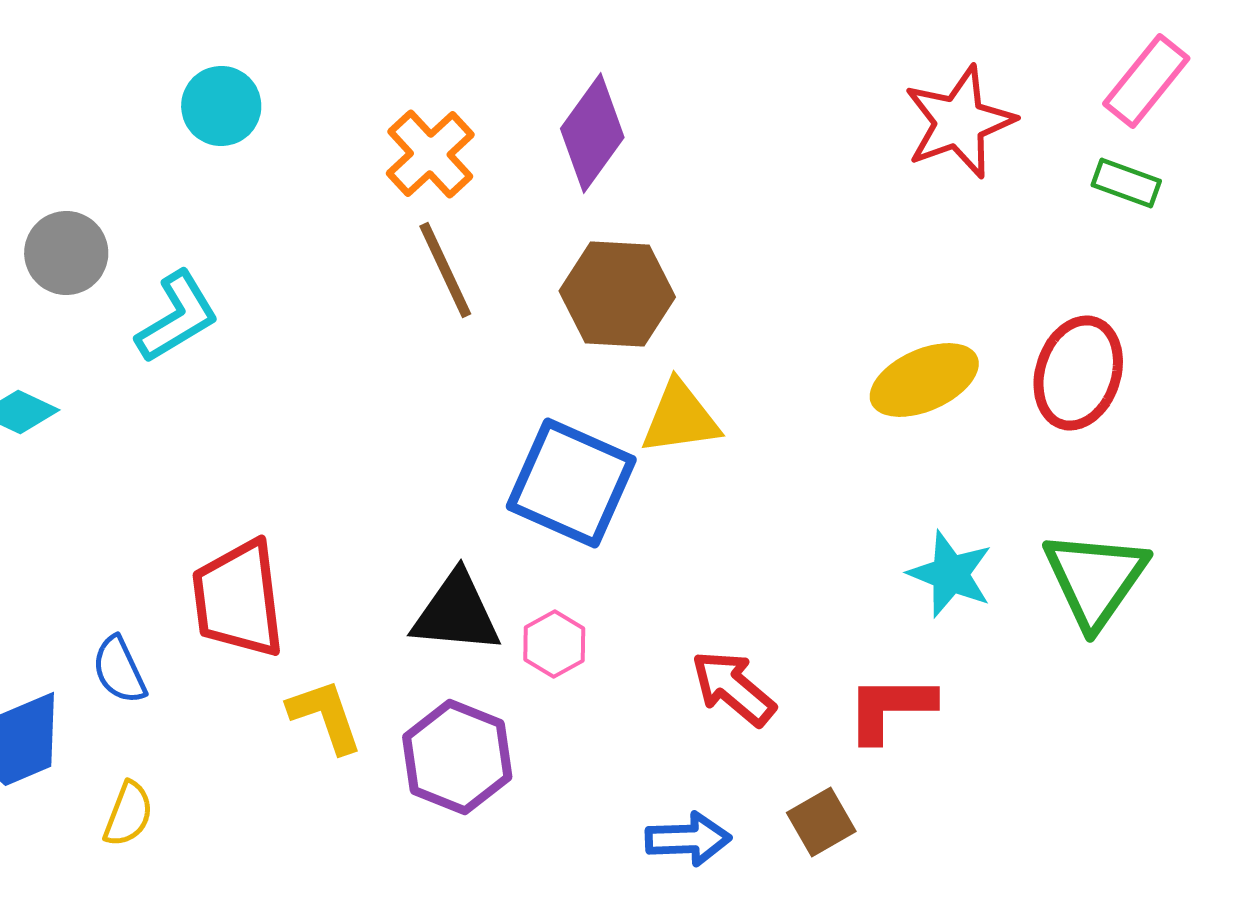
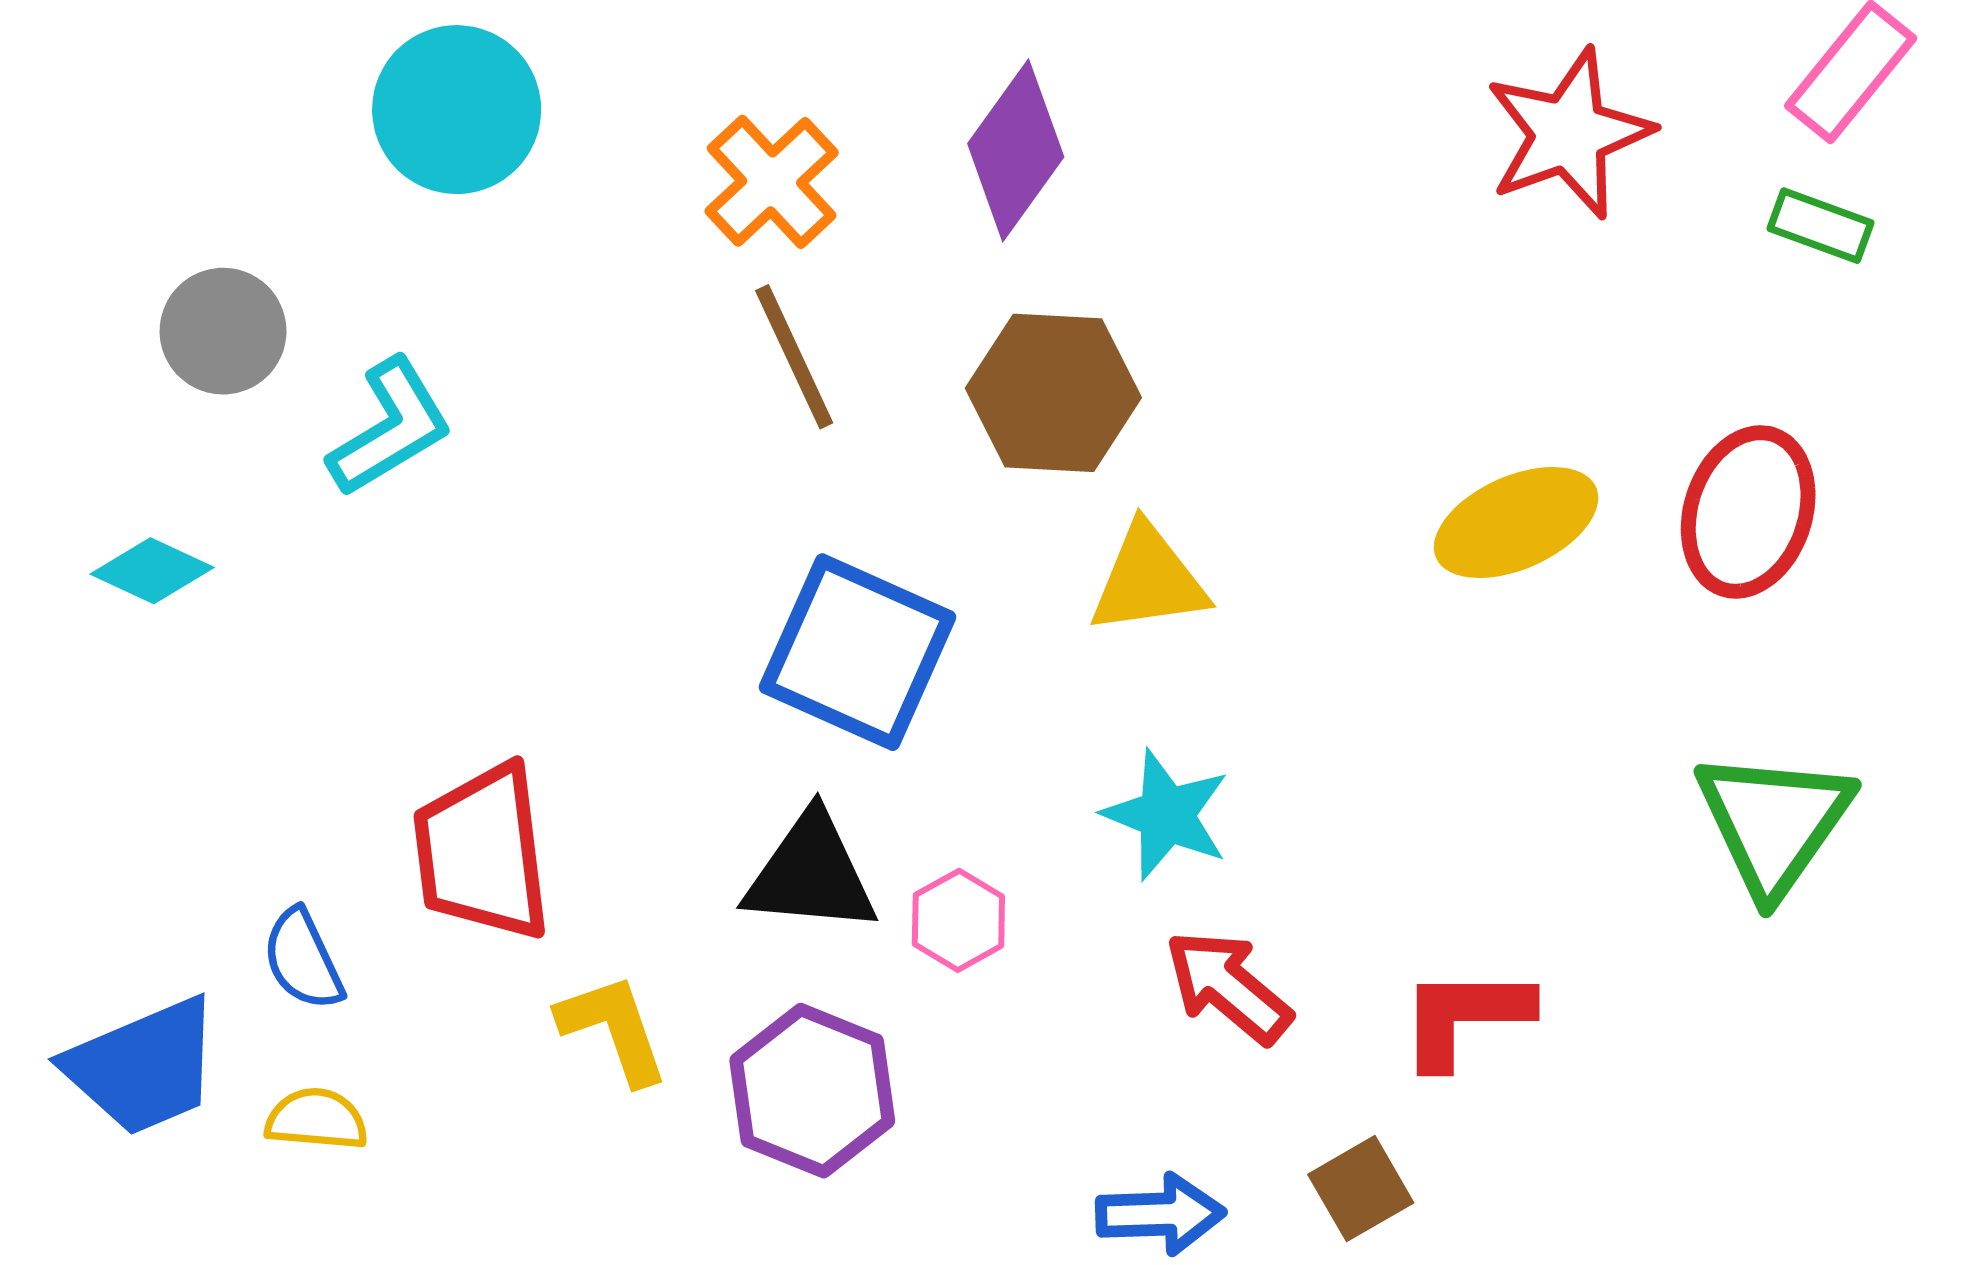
cyan circle: (221, 106) -> (457, 110), size x1.4
blue square: (571, 483) -> (857, 652), moved
cyan star: (950, 574) -> (1166, 815), moved
yellow semicircle: (128, 814) -> (316, 1119), moved, turned -106

